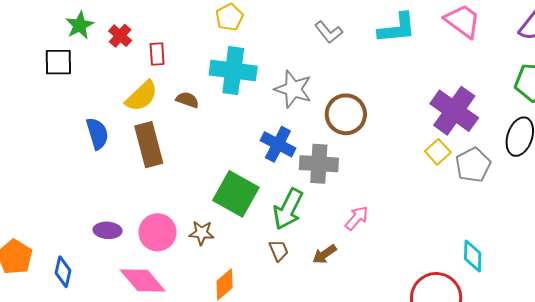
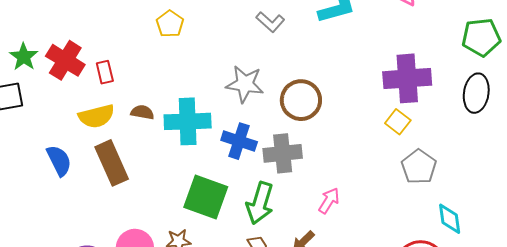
red cross: (120, 36) -> (65, 60), size x1.6
cyan cross: (233, 71) -> (188, 121), moved
yellow semicircle: (142, 96) -> (96, 116), turned 39
purple cross: (454, 111) -> (407, 78), turned -30
gray pentagon: (473, 165) -> (419, 167), moved

